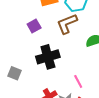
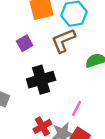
pink line: (78, 81) -> (77, 108), turned 56

